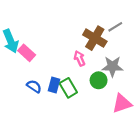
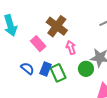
brown cross: (95, 38) -> (57, 26), moved
pink rectangle: (27, 53) -> (38, 44), moved

